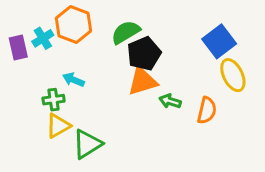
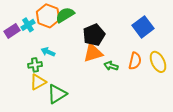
green semicircle: (126, 32) -> (65, 15), moved
purple rectangle: (18, 48) -> (12, 31), turned 70
yellow ellipse: (233, 75) -> (158, 62), moved
orange semicircle: (207, 110) -> (135, 61), moved

